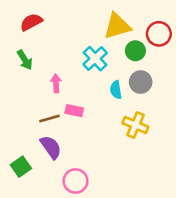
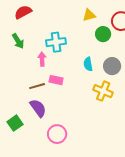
yellow triangle: (117, 26) -> (89, 15), size x0.6
cyan cross: (95, 59) -> (56, 42), moved, turned 36
gray circle: (141, 82) -> (112, 66), moved

